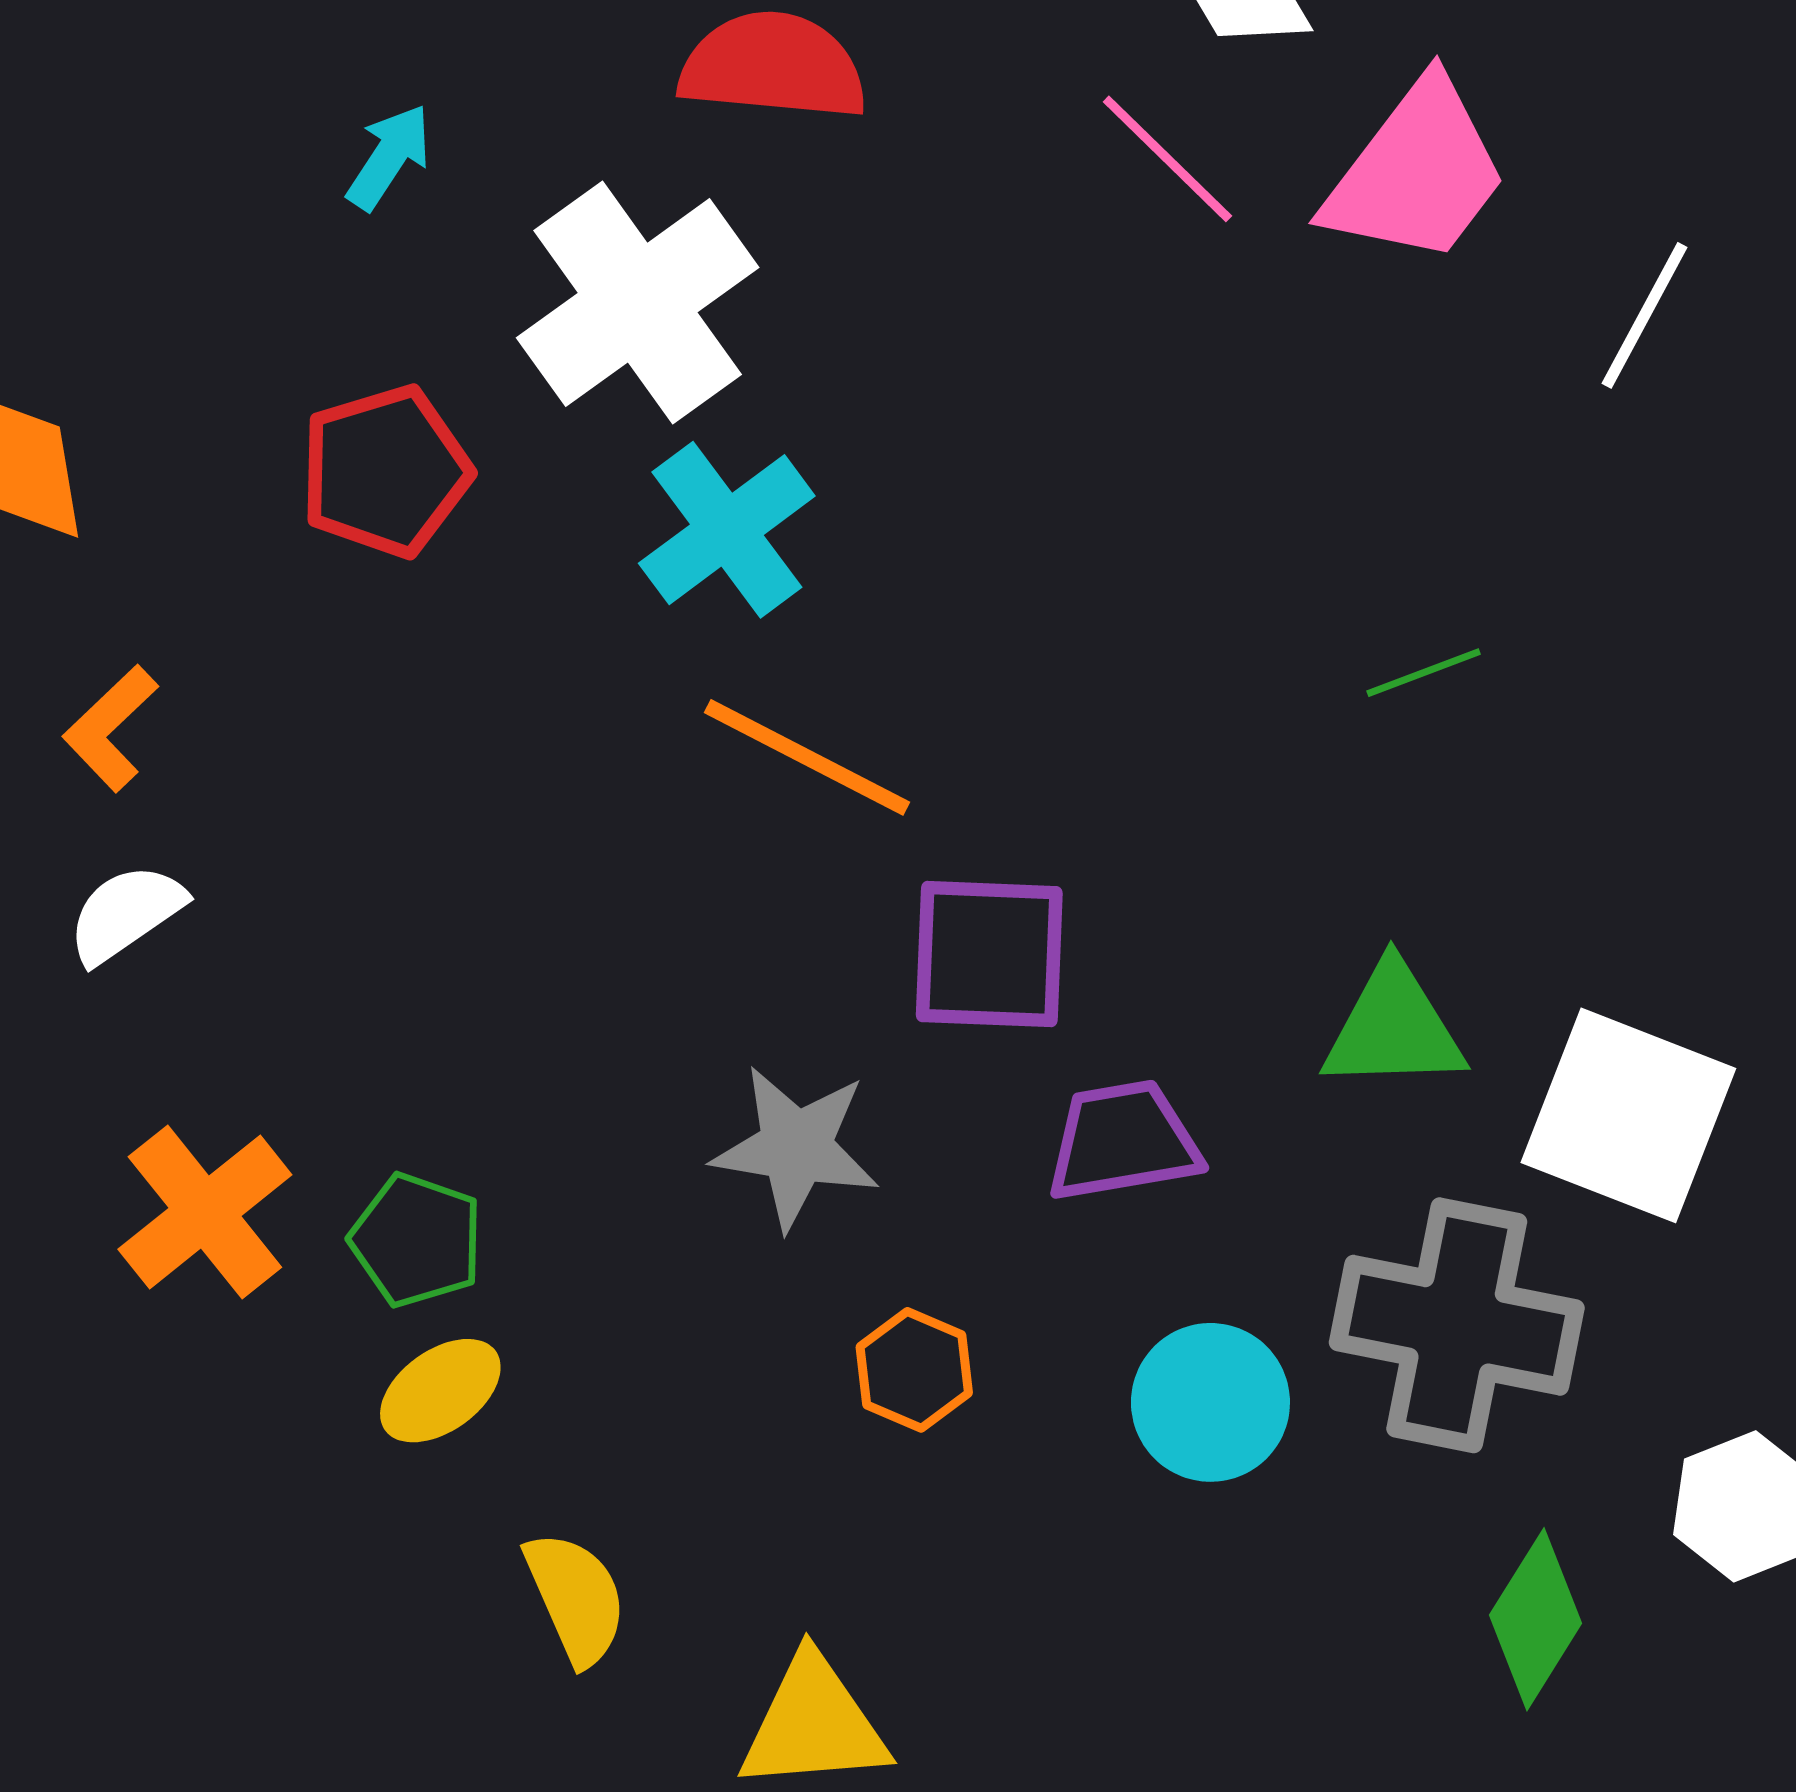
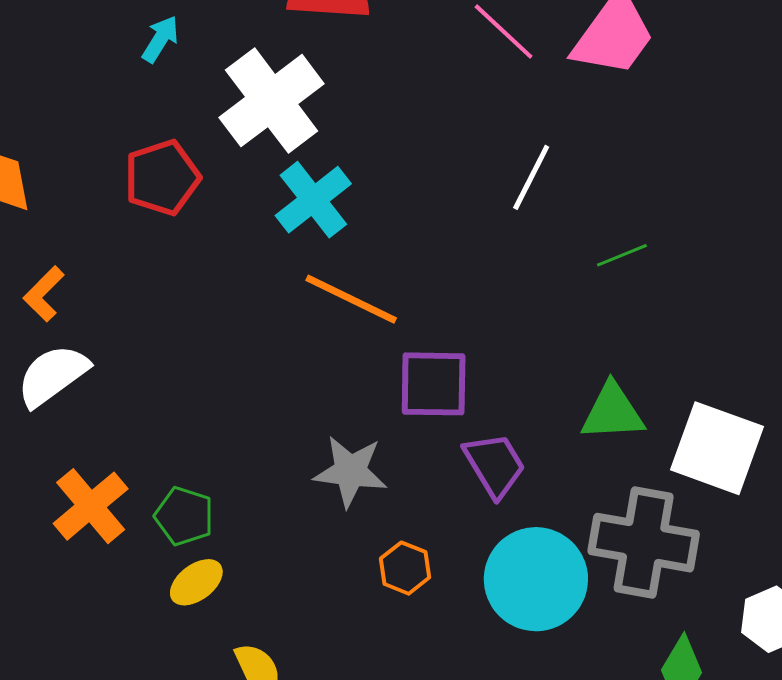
white line: (1645, 315) -> (531, 177), moved
white semicircle: (126, 914) -> (53, 375), size x1.4
purple trapezoid: (1123, 1141) -> (495, 465), turned 70
cyan circle: (1210, 1402) -> (536, 579), size x1.5

